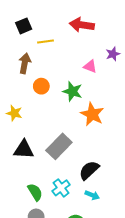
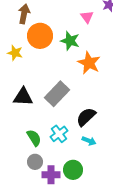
pink triangle: (90, 66) -> (87, 17), turned 32
orange circle: (41, 86) -> (40, 36), size x1.6
yellow star: (14, 113) -> (15, 53), moved

